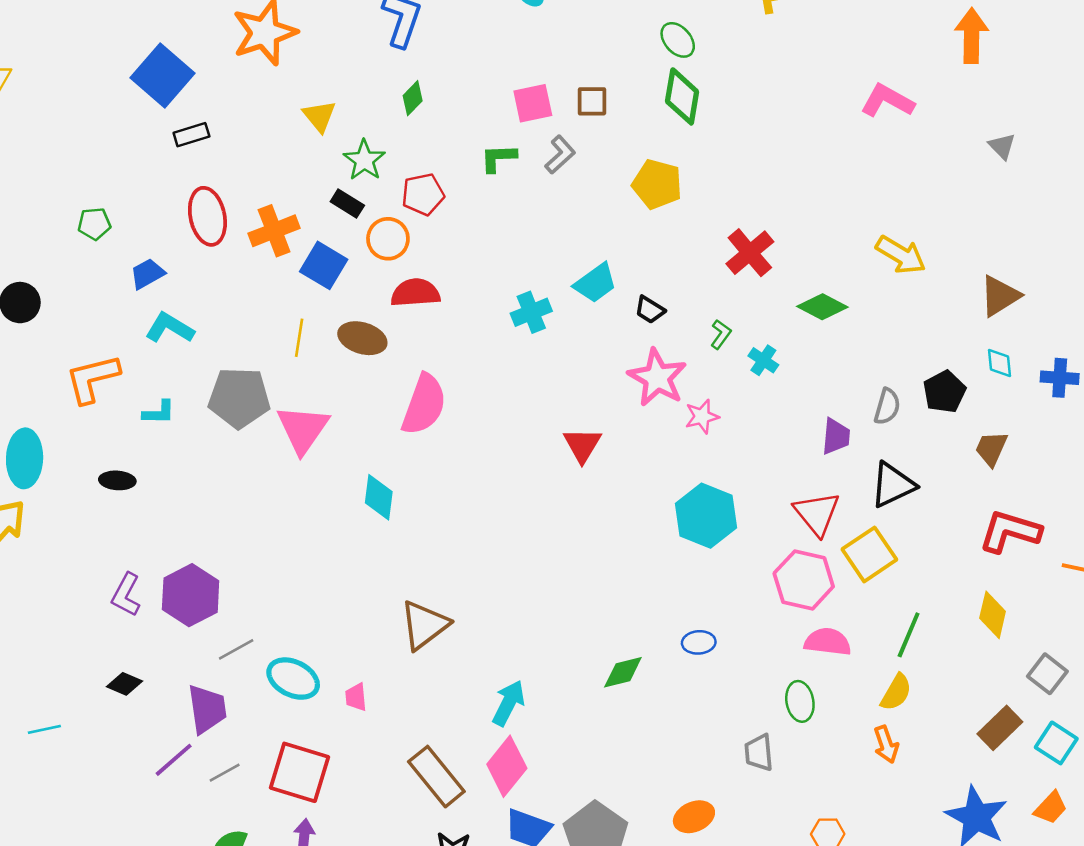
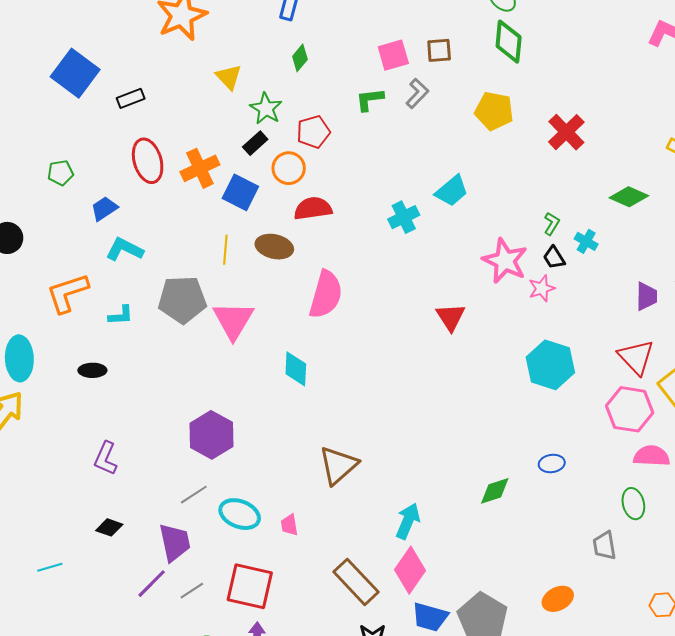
blue square: (162, 76) -> (75, 73), moved
black rectangle: (347, 204) -> (255, 143), turned -70
red cross: (750, 253) -> (566, 132), moved
black trapezoid: (650, 310) -> (554, 258), moved, turned 30
purple hexagon: (191, 595) -> (211, 435), moved

